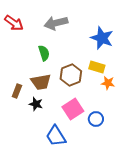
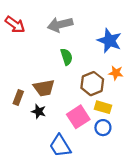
green semicircle: (44, 53) -> (67, 57), moved
yellow rectangle: (97, 67) -> (103, 107), moved
brown hexagon: (71, 75) -> (92, 84), moved
orange star: (108, 83) -> (116, 73), moved

